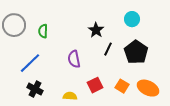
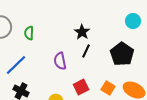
cyan circle: (132, 19) -> (133, 21), moved
black line: (108, 49) -> (86, 51), moved

